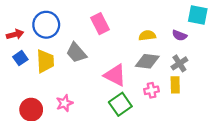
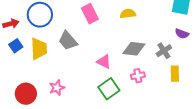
yellow semicircle: (147, 35) -> (128, 14), moved
purple semicircle: (179, 35) -> (182, 34), moved
pink triangle: (115, 75) -> (104, 62), size x0.7
yellow rectangle: (175, 85) -> (175, 74), moved

